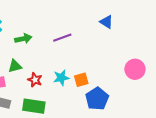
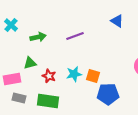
orange square: (81, 80) -> (93, 76), turned 32
blue pentagon: (97, 99) -> (108, 94), turned 30

